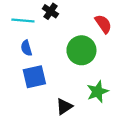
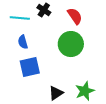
red semicircle: (103, 24) -> (75, 16), moved
green star: (98, 92) -> (85, 91), moved

